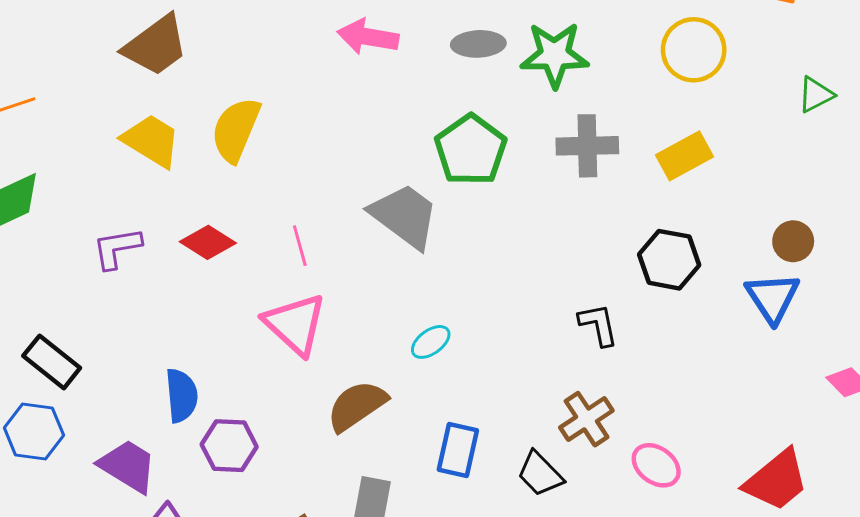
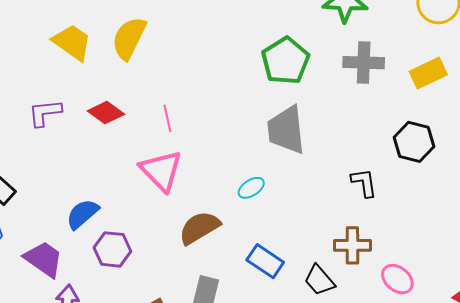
gray trapezoid: (405, 216) -> (286, 130), moved, turned -136
blue semicircle: (182, 395) -> (82, 214), turned -129
brown cross: (586, 419) -> (352, 245), turned 30
blue rectangle: (458, 450) -> (265, 261), turned -72

